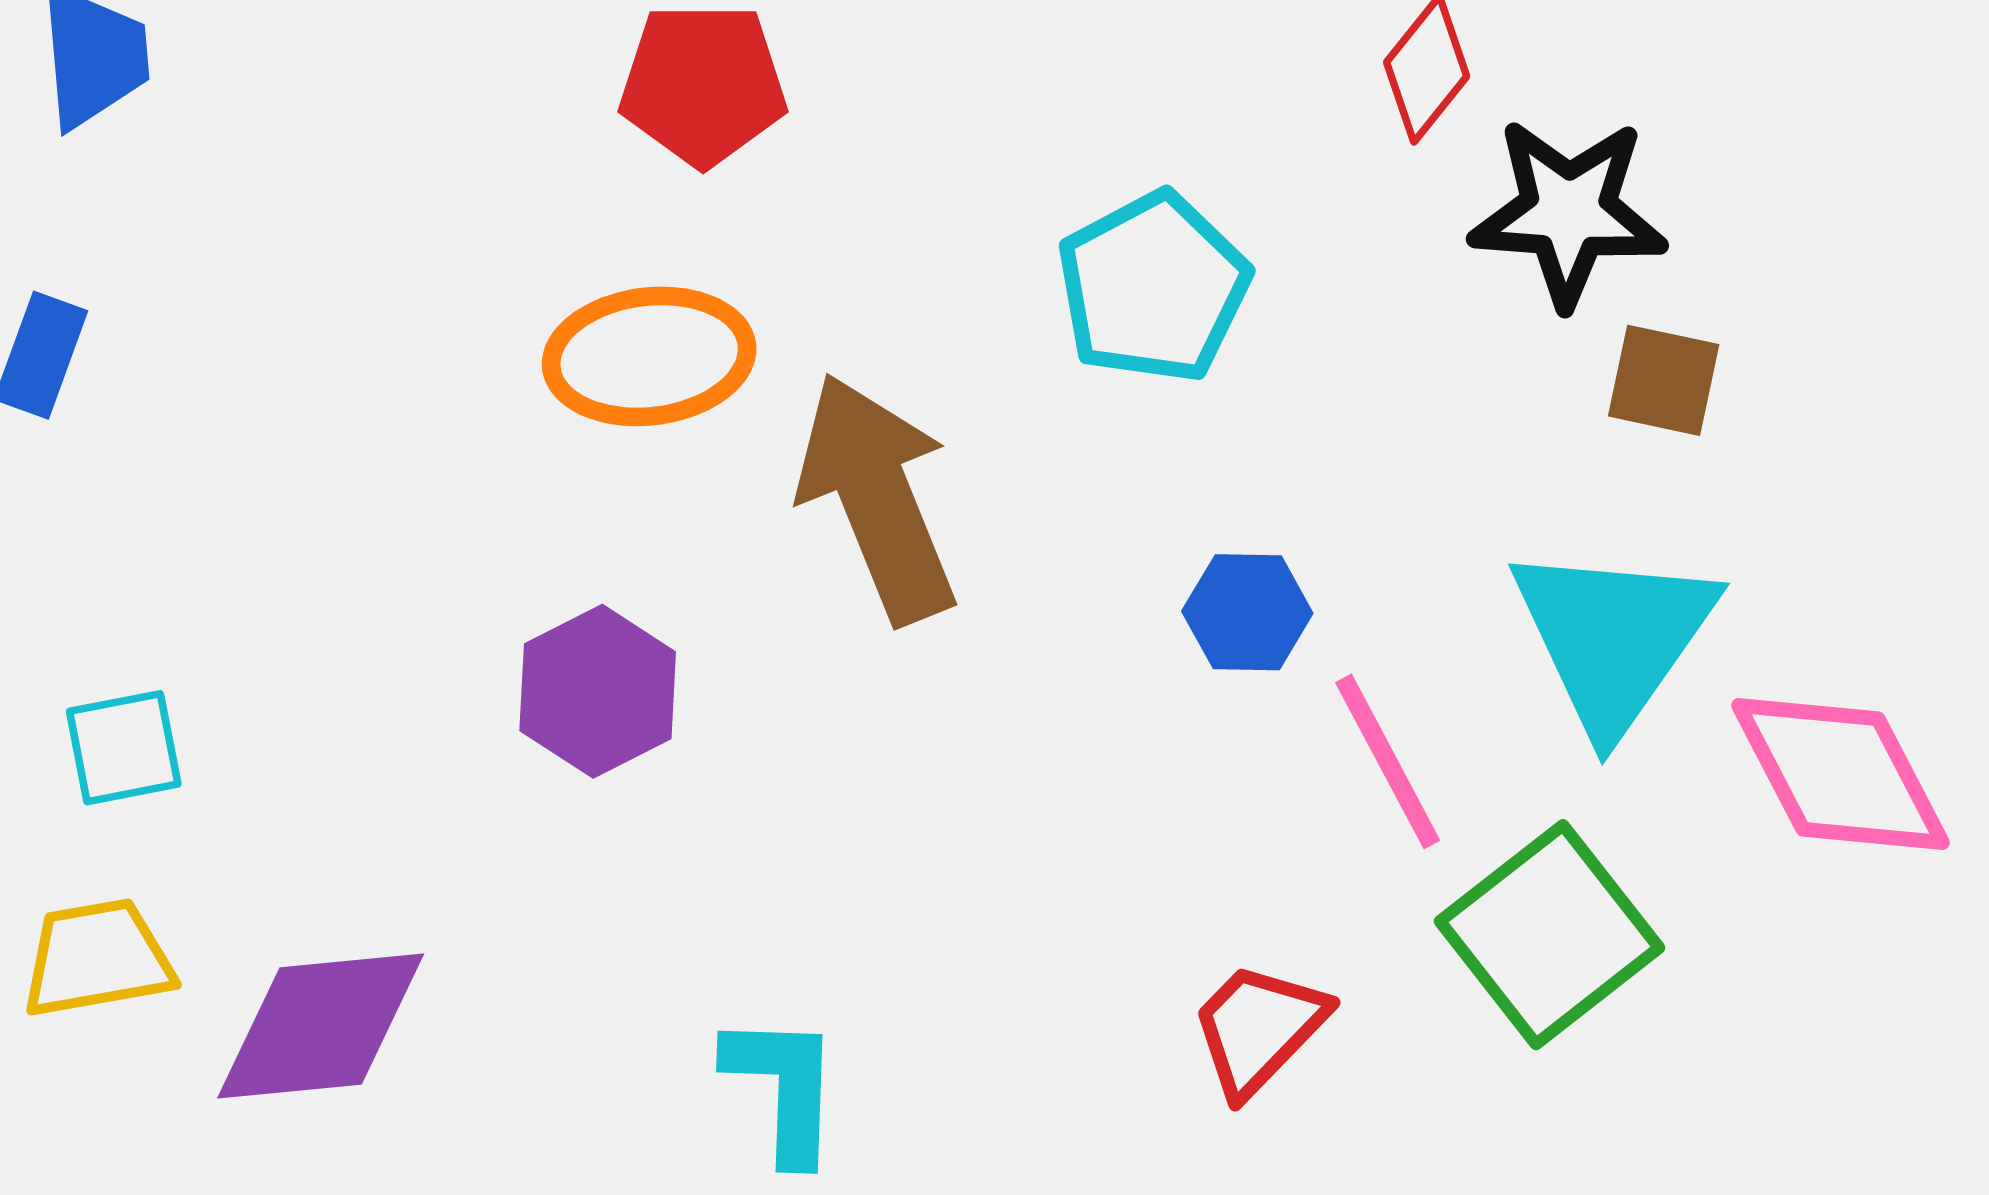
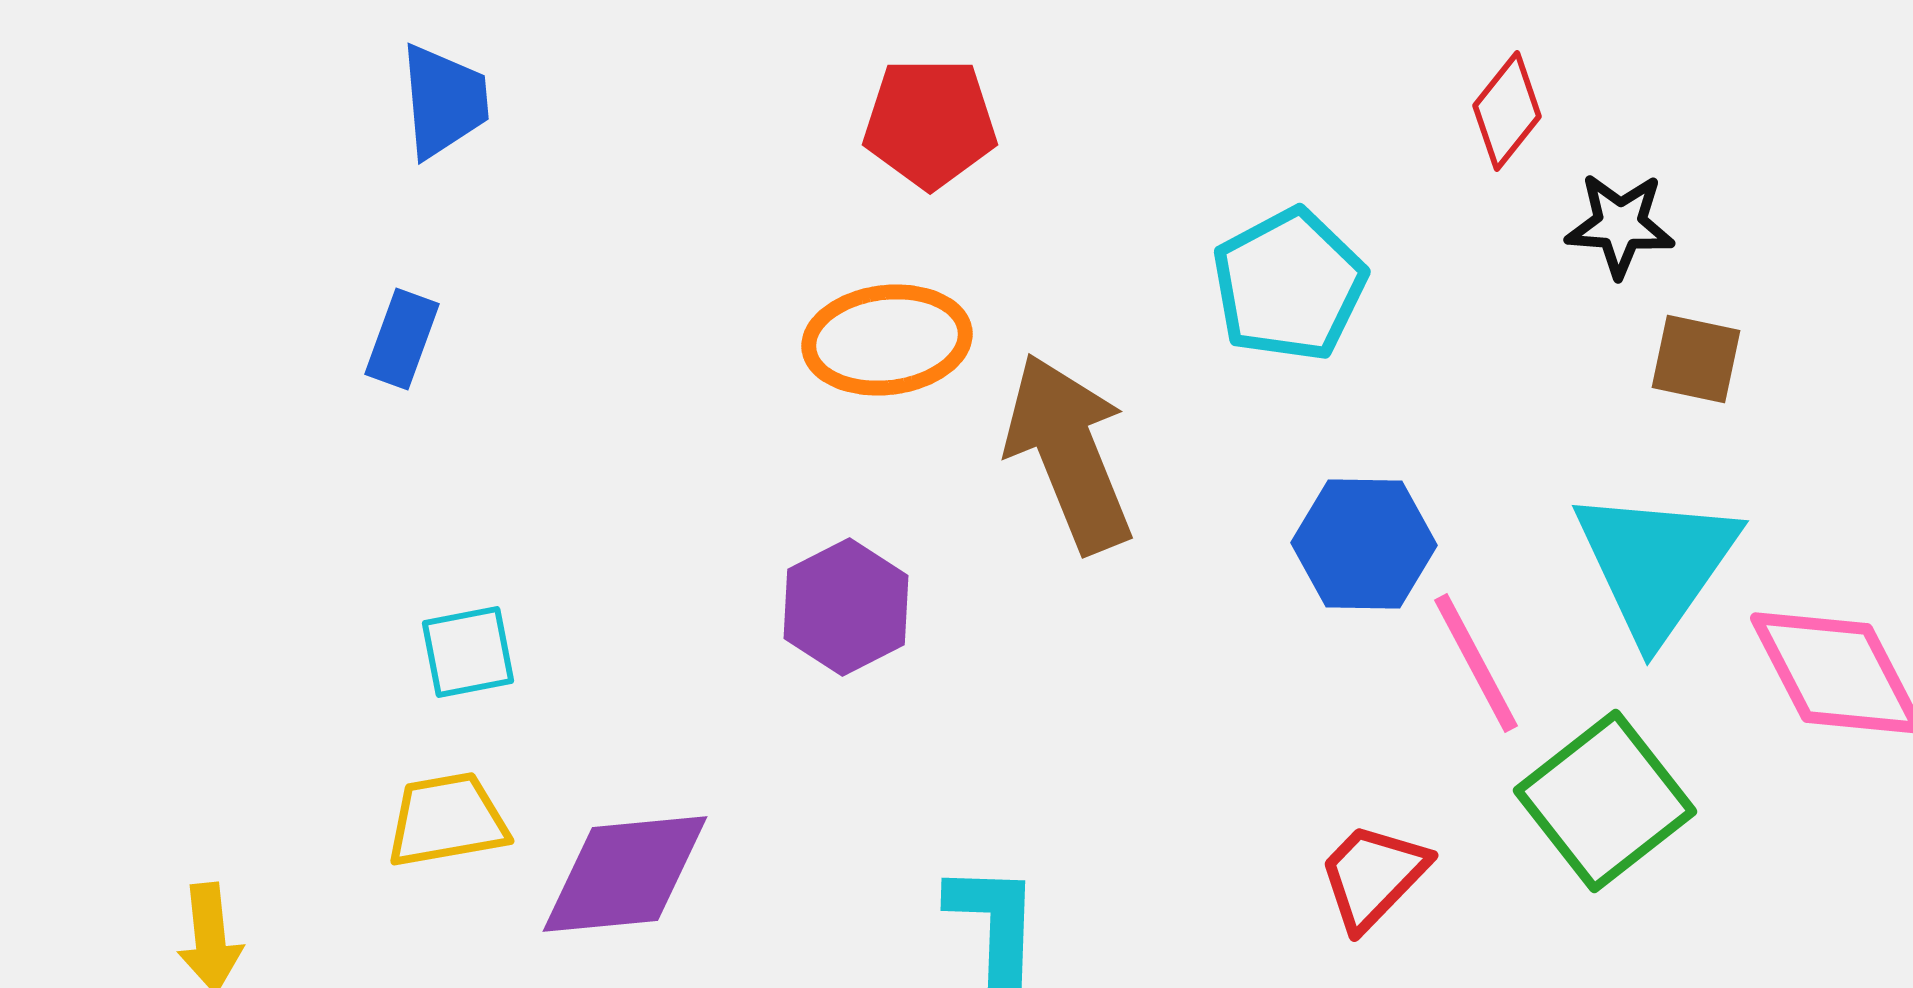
black star: (1568, 212) -> (1620, 225), size x0.7
blue hexagon: (1247, 612) -> (1364, 544), size x1.4

